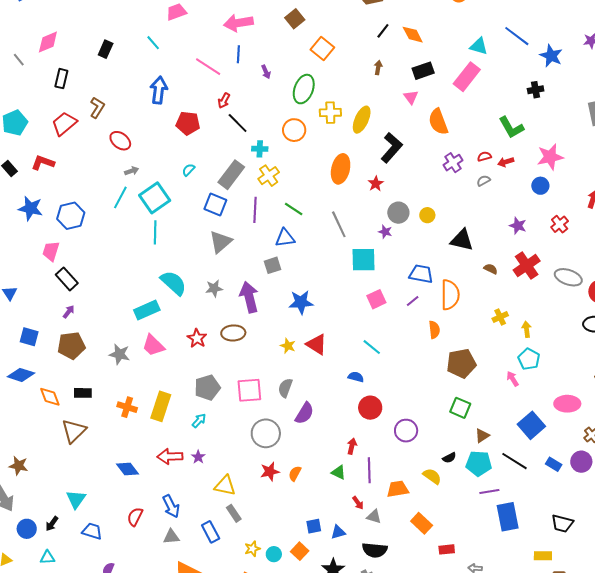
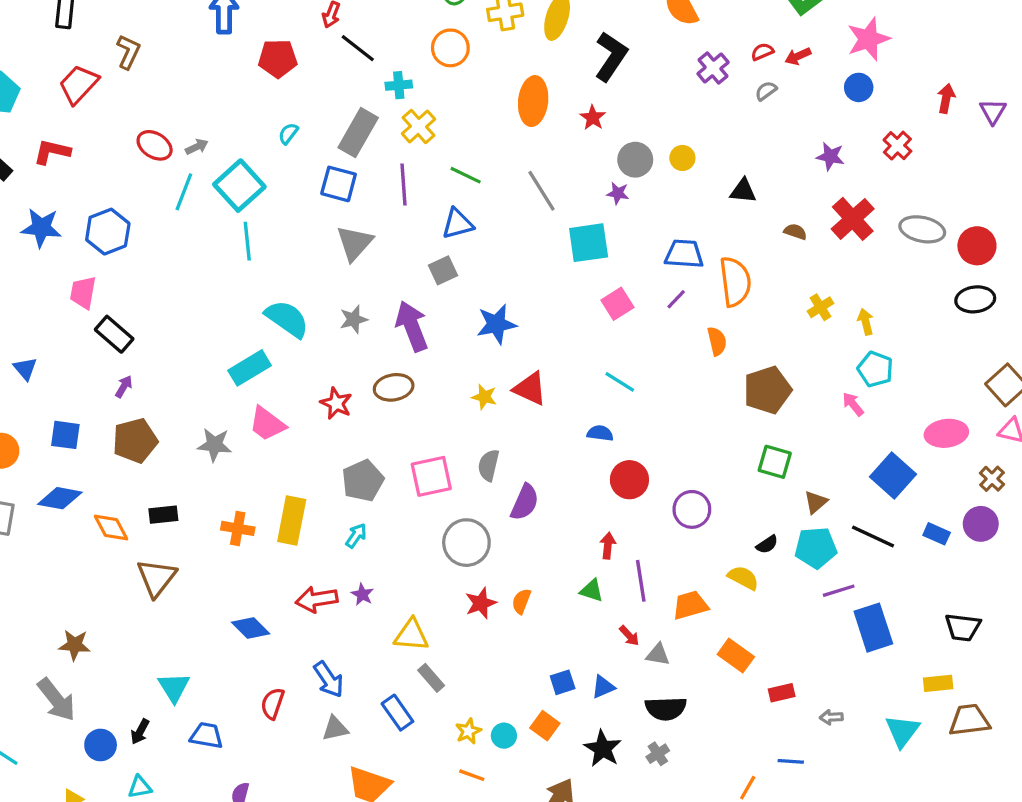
red ellipse: (120, 141) -> (155, 145), moved
black triangle: (462, 240) -> (743, 191), size x0.7

